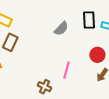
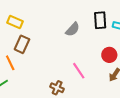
pink line: (67, 70) -> (79, 71), turned -48

